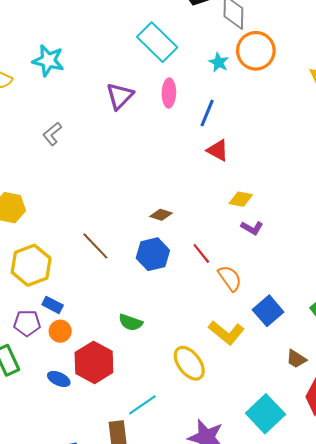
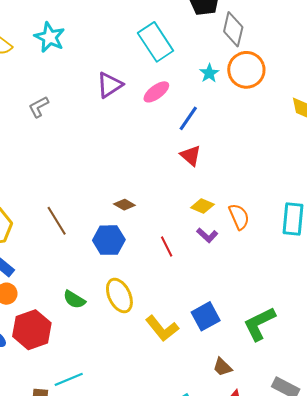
pink ellipse: (169, 93) -> (156, 92), turned 40
red line: (201, 253) -> (167, 247), moved
orange semicircle: (230, 278) -> (239, 217), moved
yellow ellipse: (189, 363) -> (119, 296), moved

